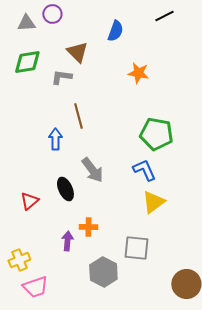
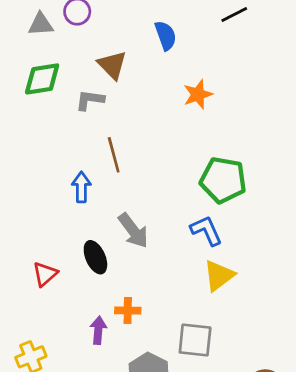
blue semicircle: (115, 31) -> (166, 35), turned -40
orange star: (138, 73) -> (198, 94), turned -30

